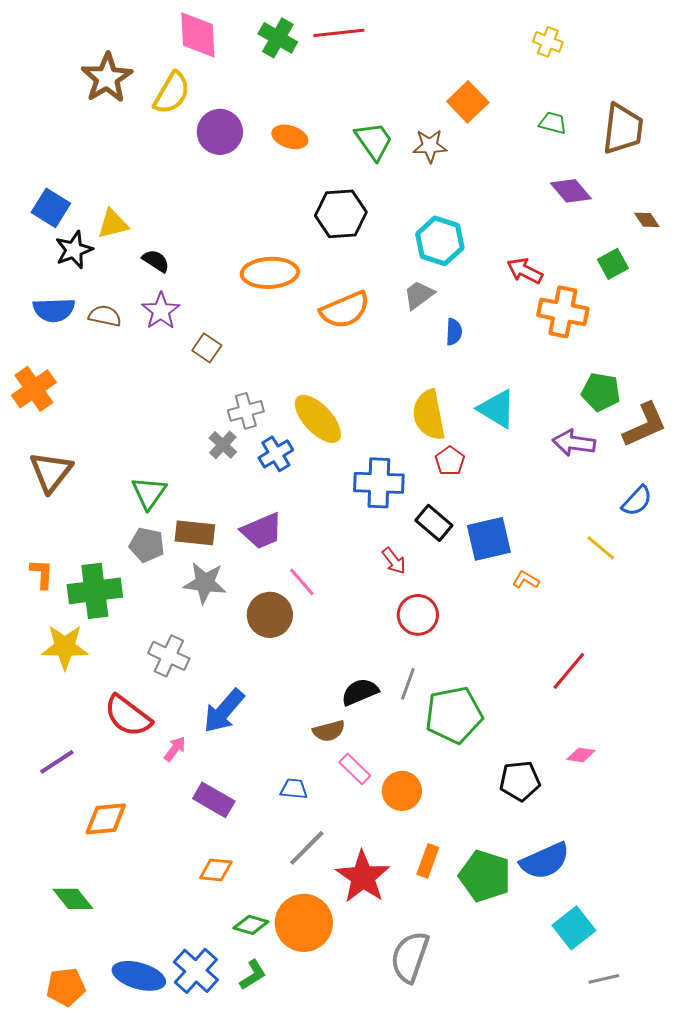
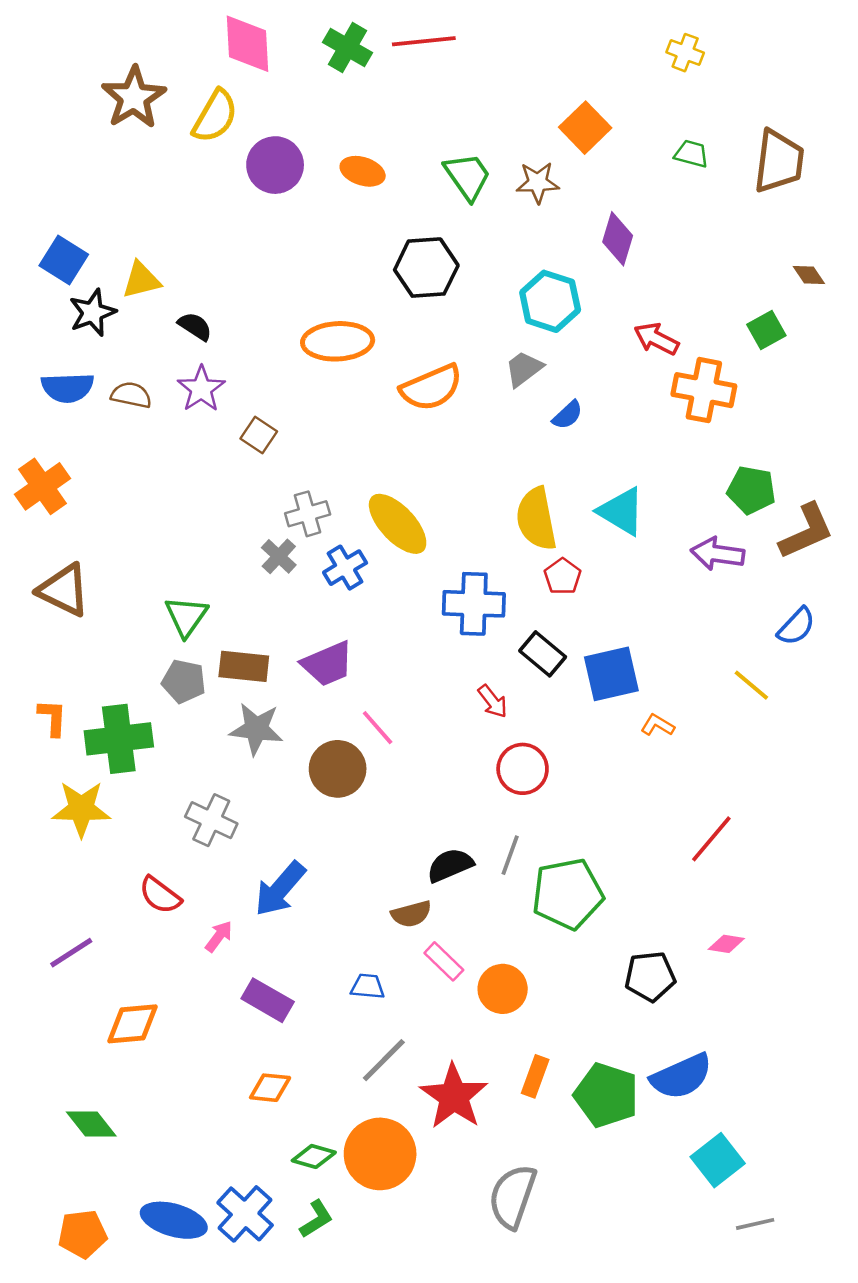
purple diamond: (571, 191) -> (618, 239), moved, turned 57
blue semicircle: (454, 332) -> (568, 415), turned 44
brown triangle: (51, 472) -> (64, 590), turned -42
red semicircle: (128, 716) -> (160, 895), size x0.7

